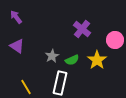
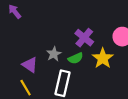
purple cross: (82, 29) -> (84, 38), moved
purple triangle: (17, 46) -> (30, 65), moved

